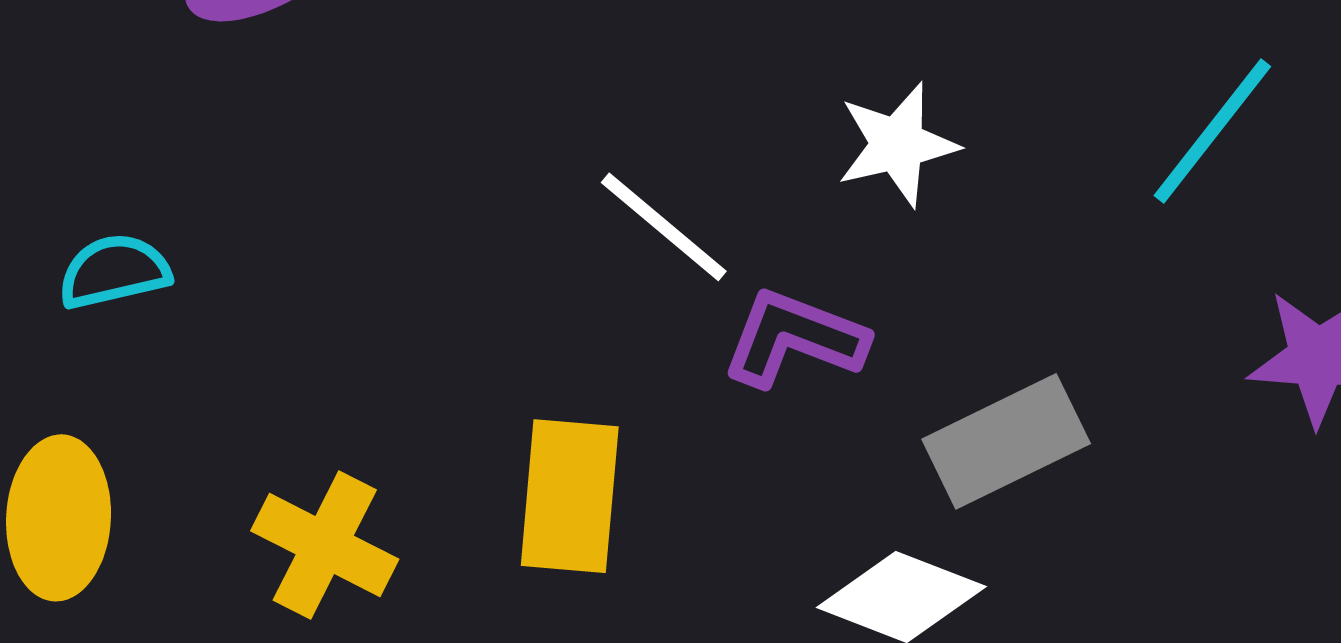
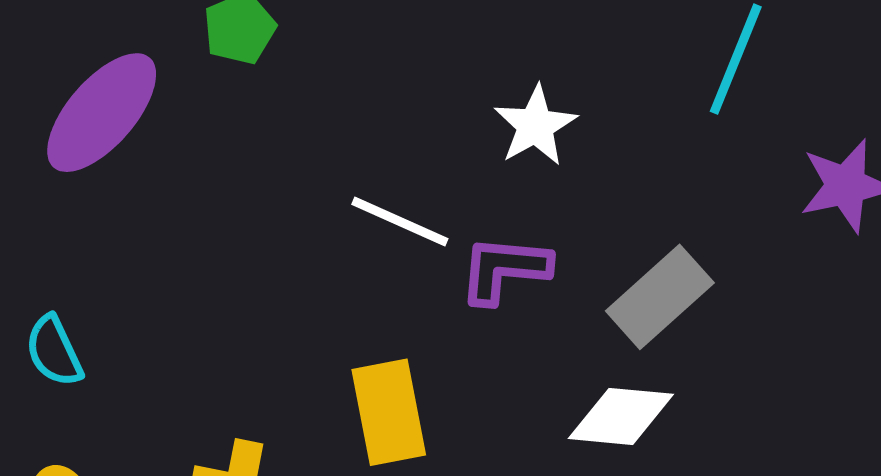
cyan semicircle: (114, 271) -> (54, 351), turned -86

